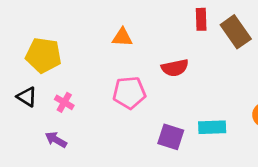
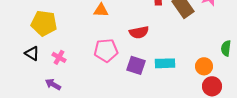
cyan rectangle: (212, 127) -> (165, 63), moved
purple square: (171, 137) -> (136, 65), moved

